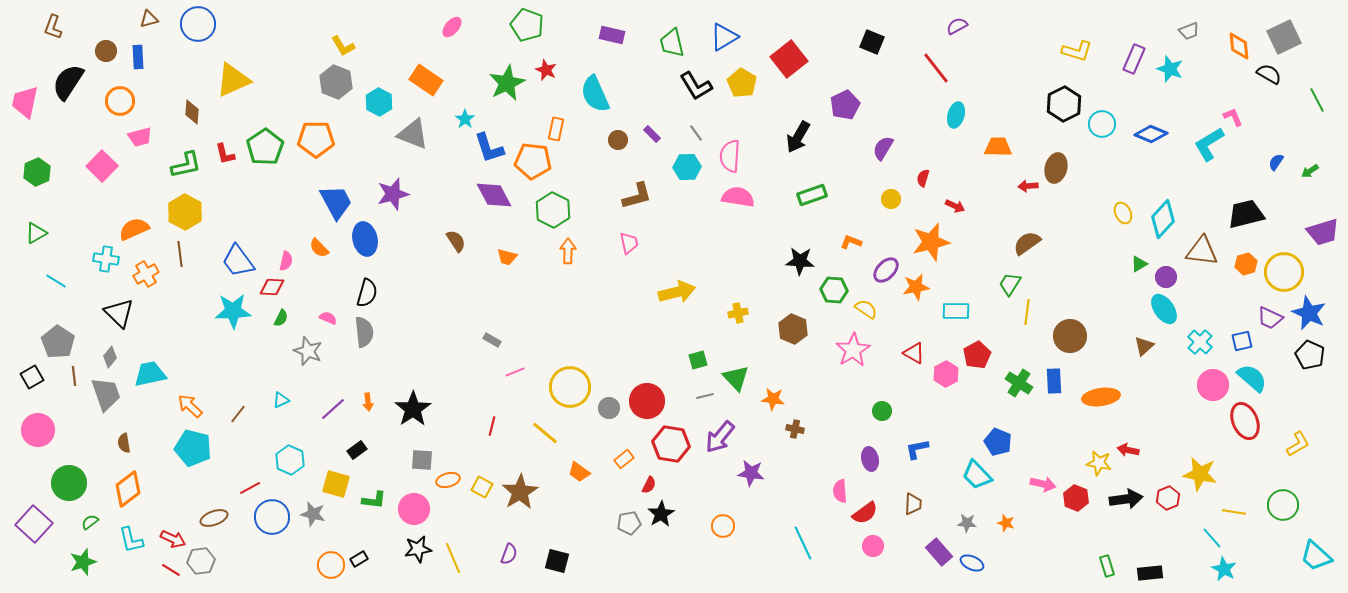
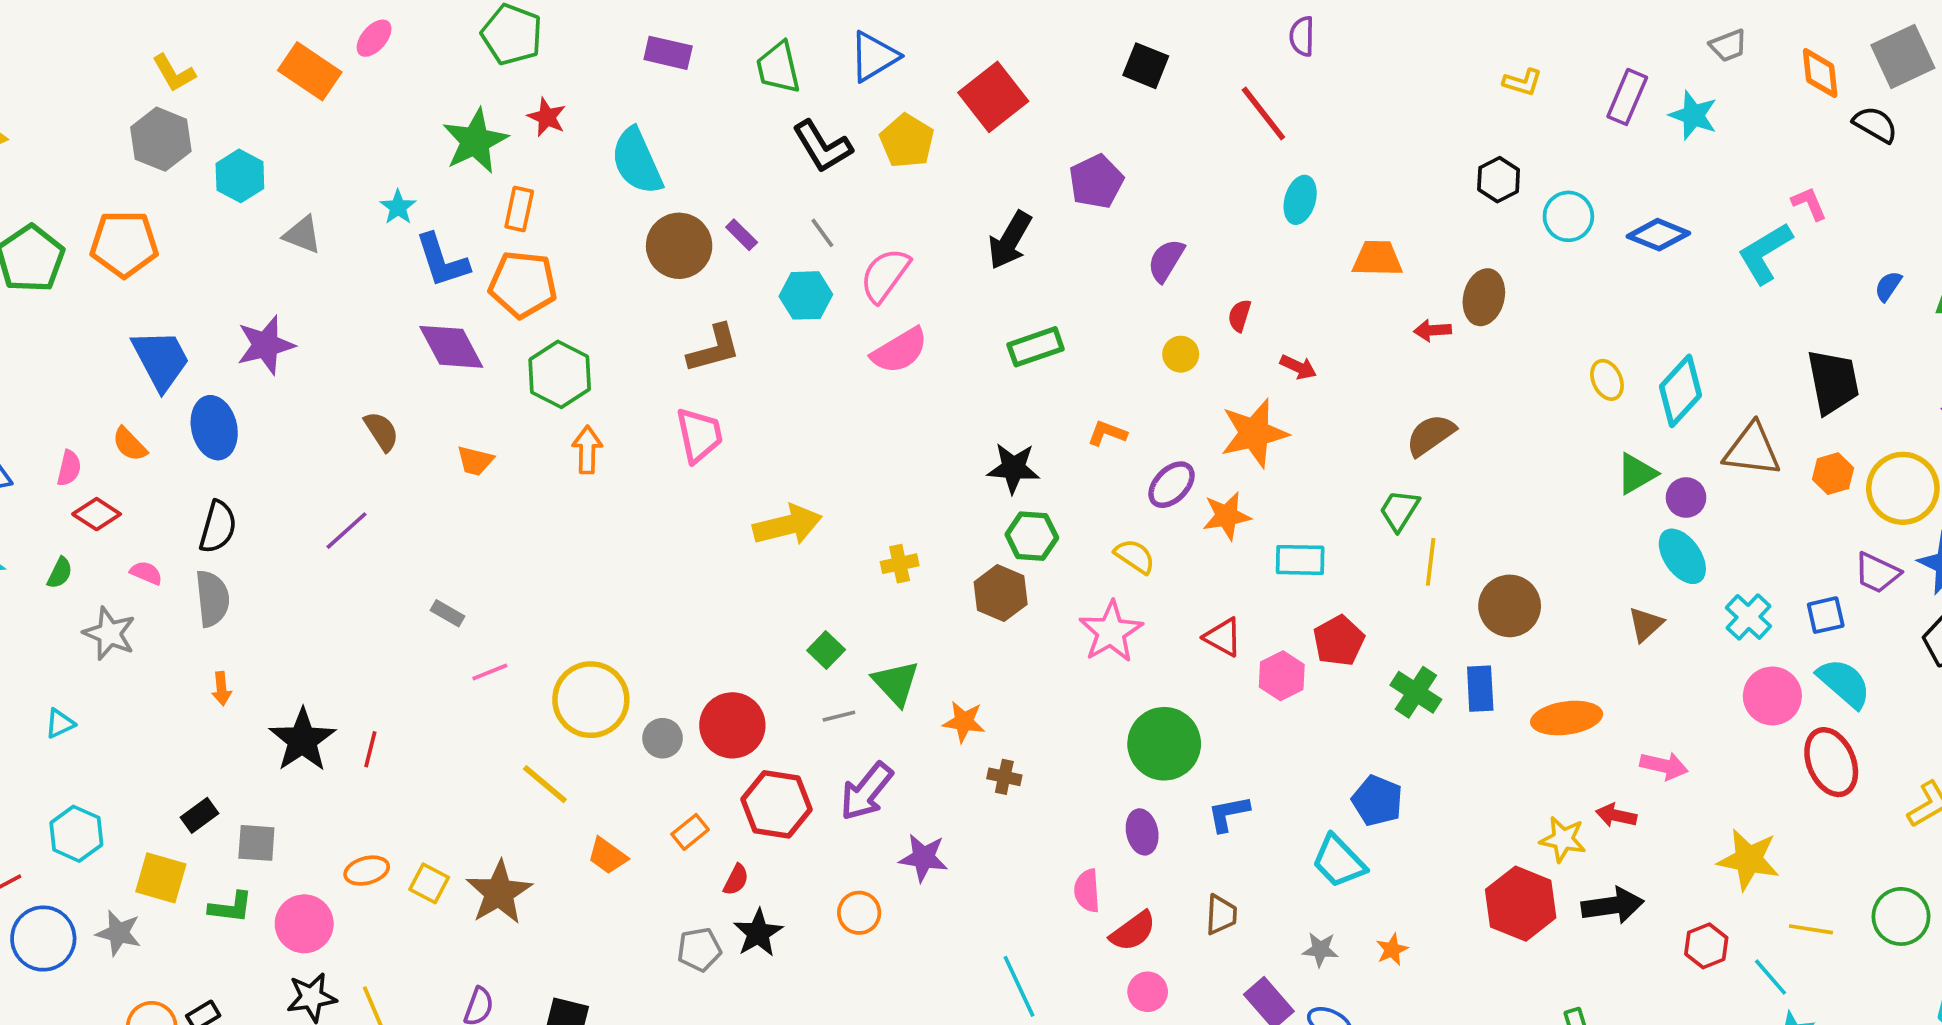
purple semicircle: (957, 26) -> (1302, 36), turned -60
yellow L-shape: (1077, 51) -> (1522, 82), size x0.7
orange rectangle: (426, 80) -> (310, 71), moved
black hexagon: (1064, 104) -> (1499, 180), size x0.7
orange rectangle: (556, 129) -> (519, 209), moved
gray triangle: (413, 134) -> (302, 235), size x0.7
brown circle: (618, 140) -> (679, 246), size x1.8
pink semicircle: (730, 156) -> (885, 275), turned 32
pink semicircle: (738, 197) -> (900, 351), turned 140
black trapezoid: (1246, 214) -> (1833, 382), turned 93
pink trapezoid: (629, 243) -> (699, 435), size x1.4
green triangle: (1139, 264) -> (1636, 474), size x1.4
red diamond: (272, 287) -> (97, 514), moved, turned 30
green hexagon: (834, 290) -> (1032, 536), moved
green square: (698, 360) -> (826, 650), turned -30
orange arrow: (368, 402) -> (222, 689), moved
purple line: (333, 409) -> (346, 531), moved
green circle: (882, 411) -> (1164, 744), size x2.0
red line: (492, 426) -> (370, 749), moved
gray square: (422, 460) -> (256, 843), moved
pink arrow: (1043, 484) -> (1664, 766), moved
red hexagon: (1076, 498) -> (1521, 904), size x1.5
red hexagon: (1168, 498) -> (1706, 946), moved
orange star: (1006, 523) -> (1392, 950), turned 30
orange circle: (723, 526) -> (859, 913), moved

